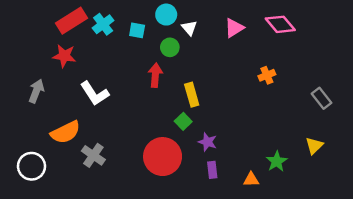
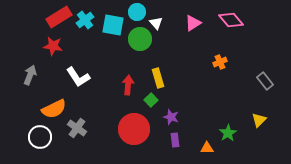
cyan square: (137, 30) -> (113, 25), size x1.6
green circle: (170, 47) -> (140, 39), size x1.5
red arrow: (155, 75) -> (128, 85), moved
white circle: (31, 166) -> (40, 137), moved

